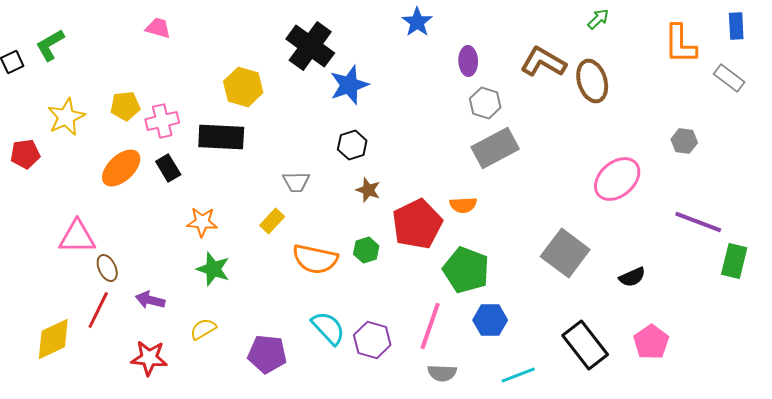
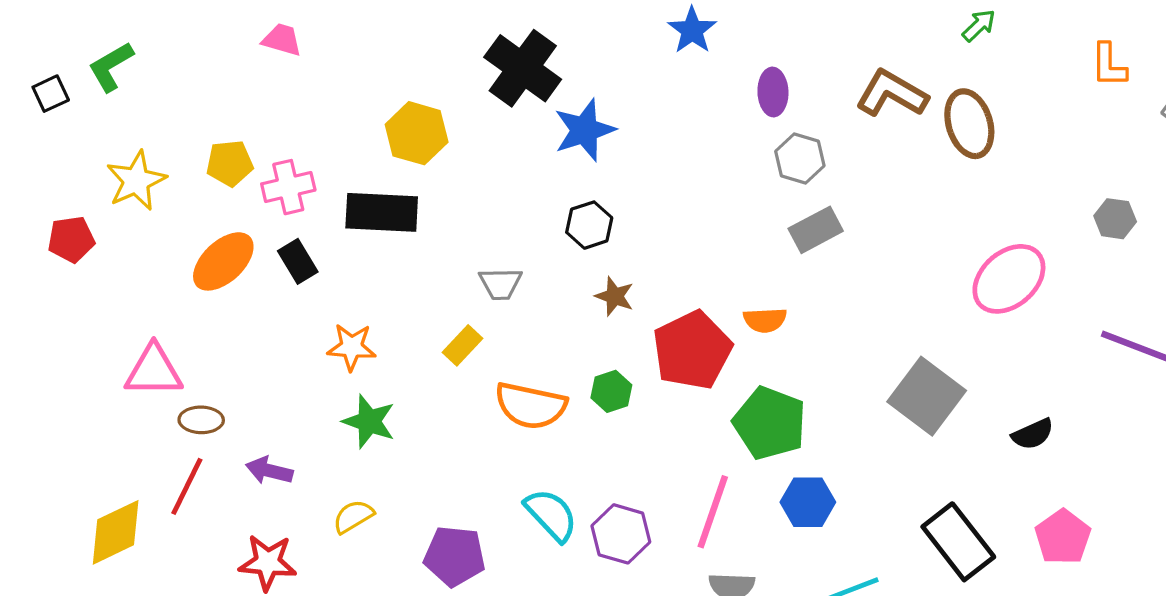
orange L-shape: (680, 44) -> (1109, 65), size x0.7
gray rectangle: (495, 148) -> (816, 230), size x0.7
brown ellipse: (107, 268) -> (201, 420), turned -64

